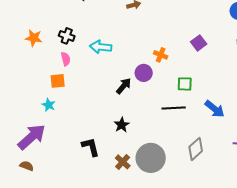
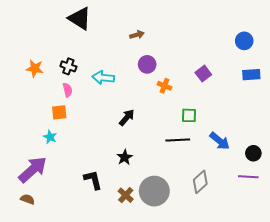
purple circle: (144, 73) -> (147, 64), moved

